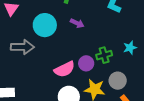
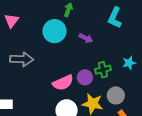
purple arrow: (77, 23) -> (86, 38), moved
cyan circle: (45, 25) -> (54, 31), moved

